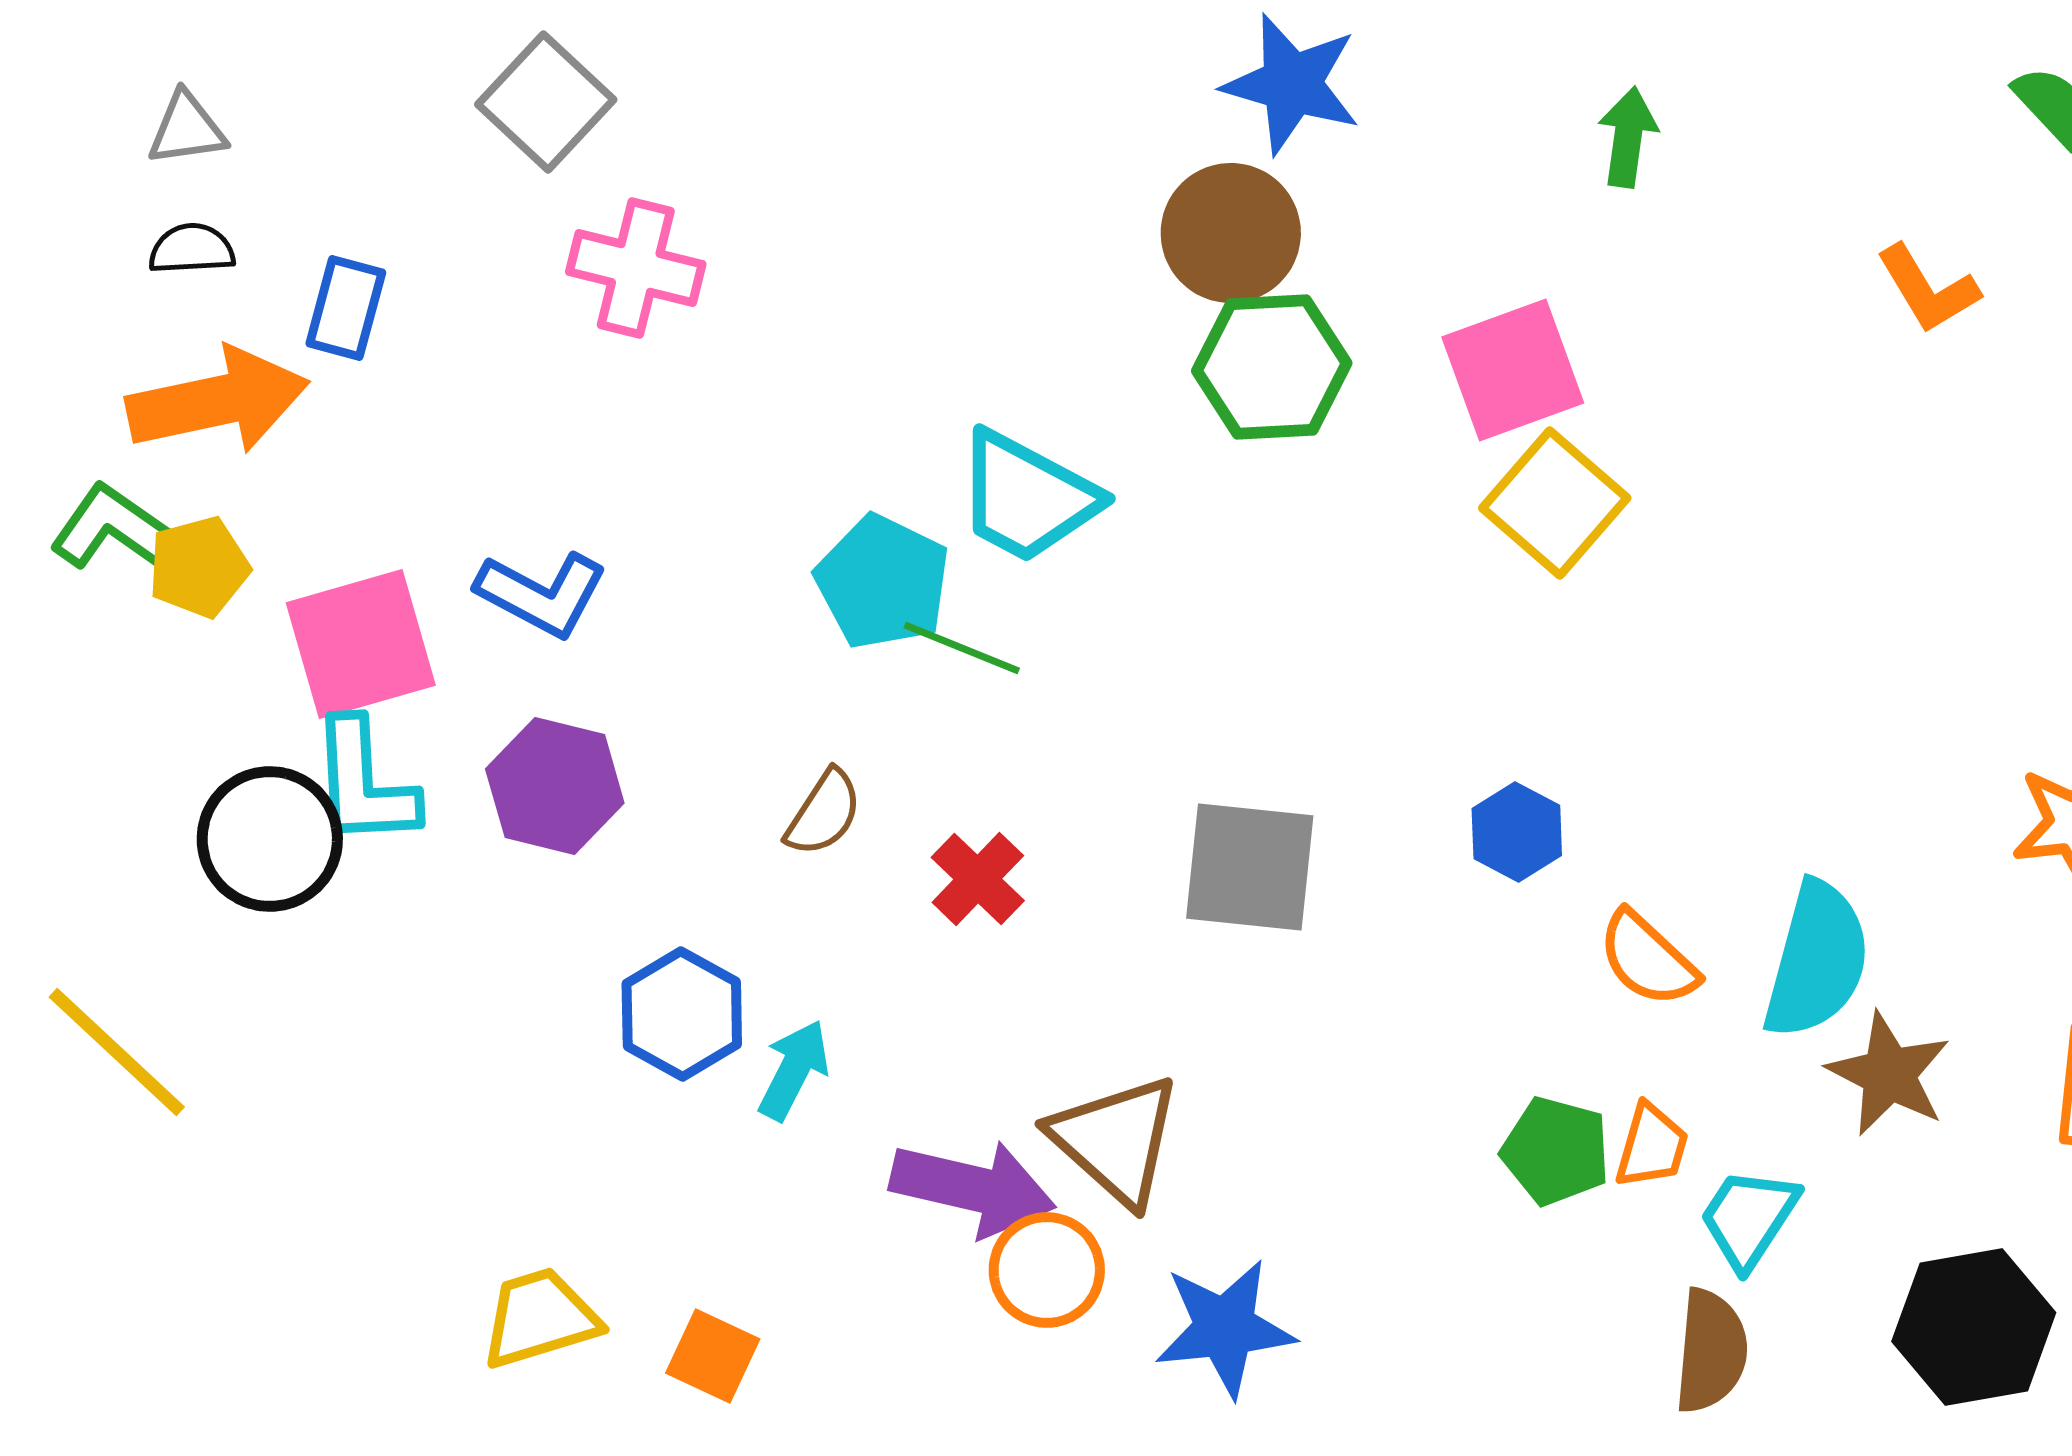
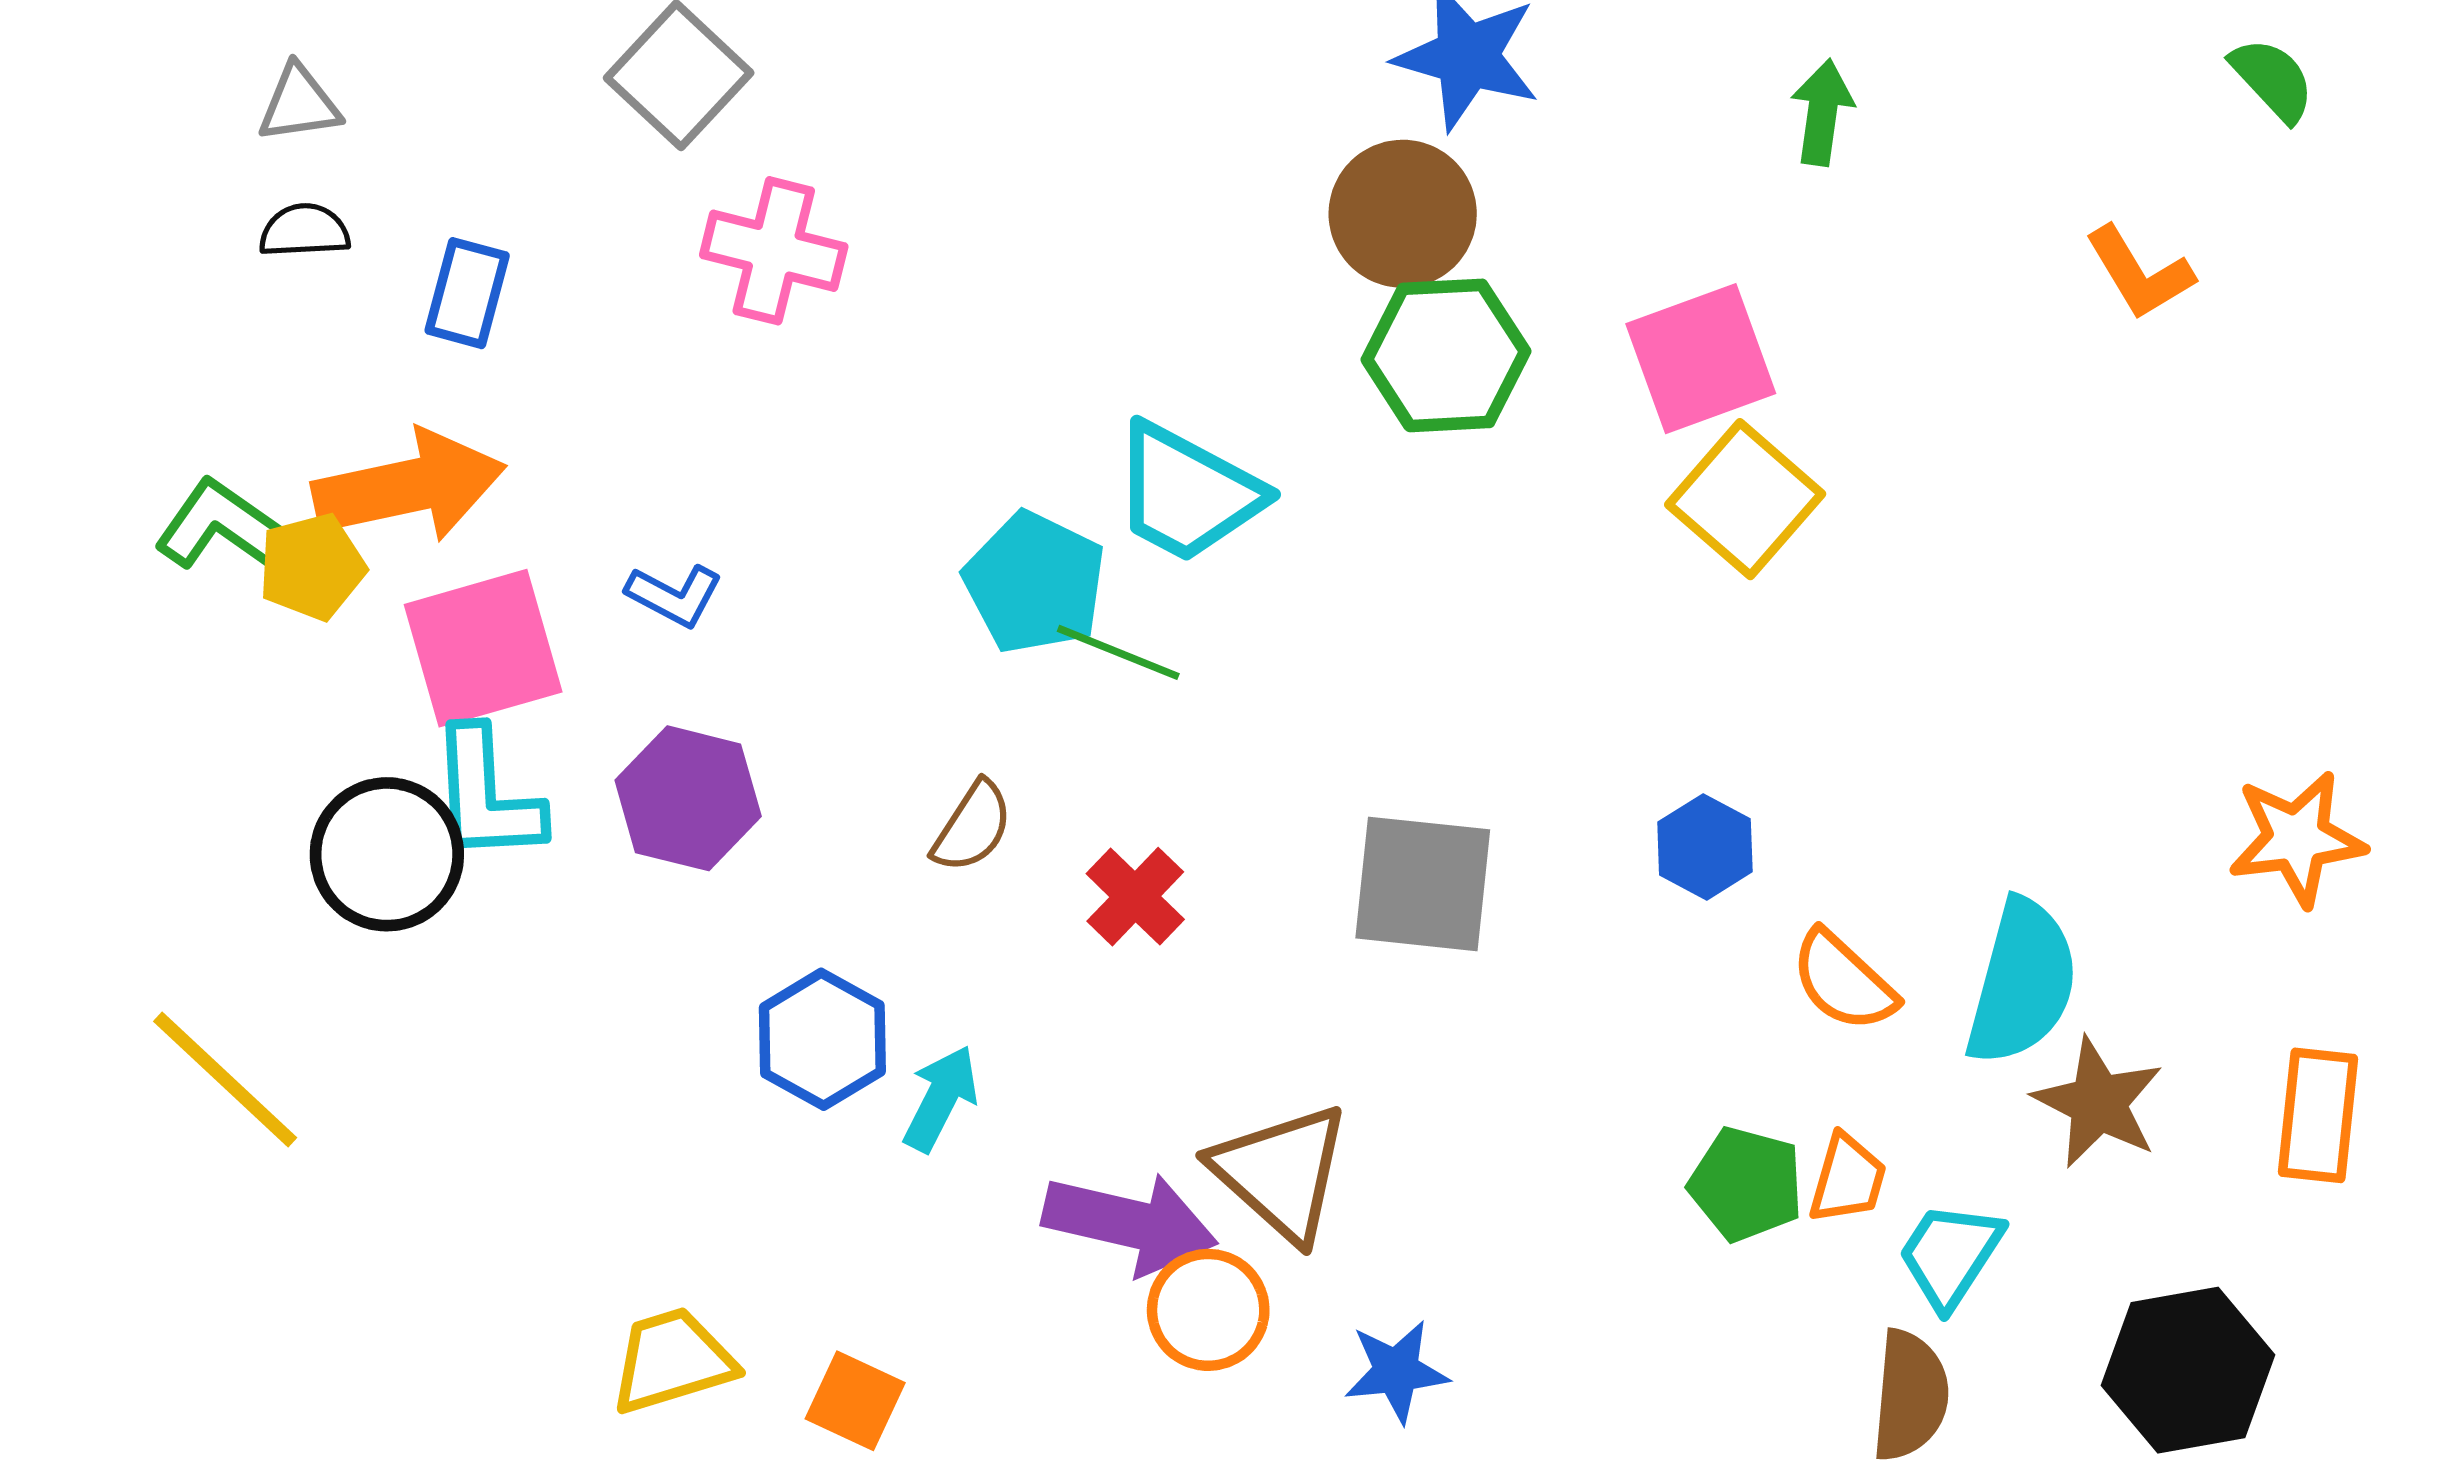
orange arrow: (218, 401) -> (409, 486), moved
blue L-shape: (542, 594) -> (674, 595), size x0.7
blue star: (1225, 1328) -> (1396, 1371), size x0.7

